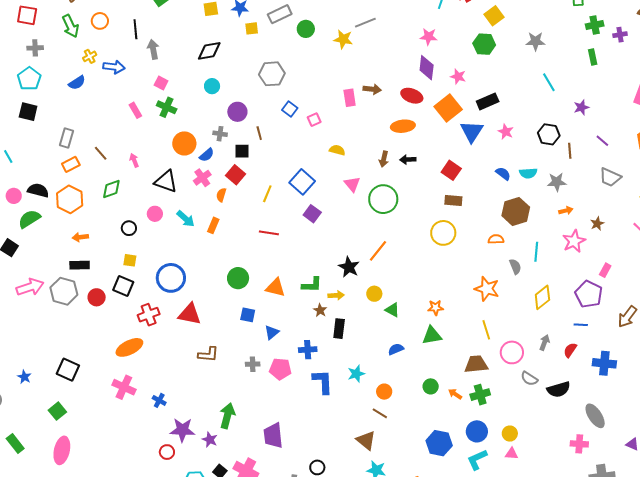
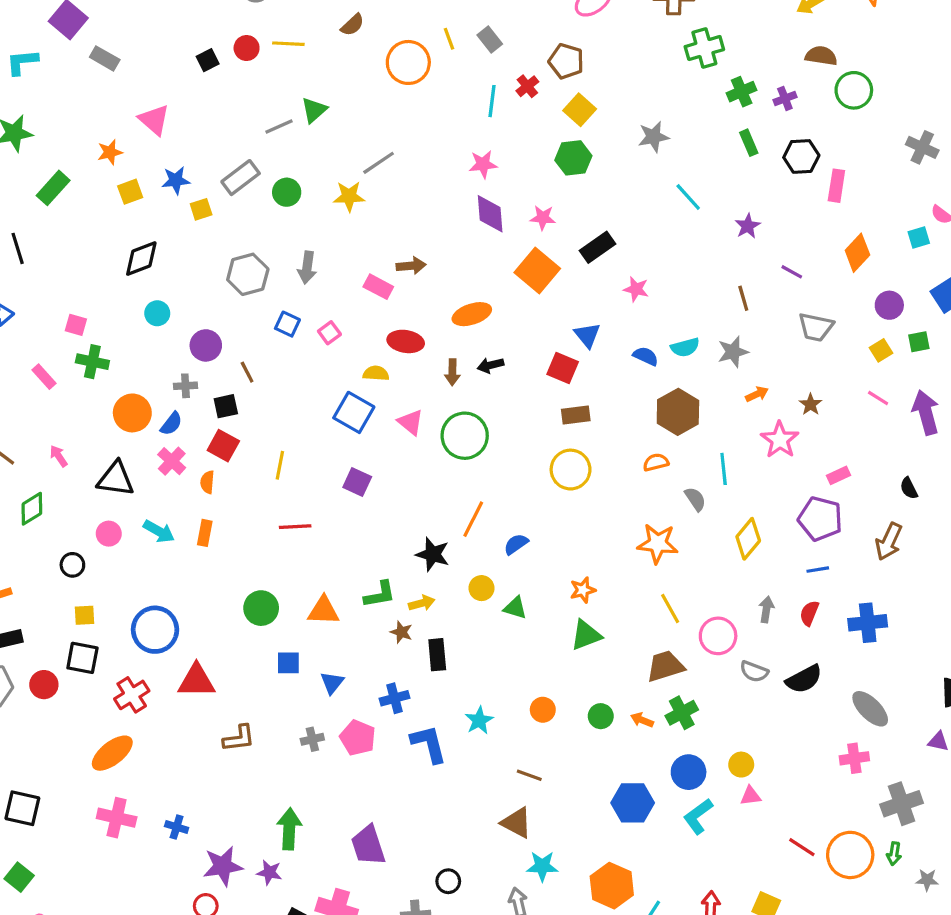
gray arrow: (153, 49) -> (307, 267), moved, turned -150
red ellipse: (412, 96) -> (406, 341), moved
pink rectangle: (350, 98) -> (378, 287), turned -42
blue triangle: (472, 132) -> (587, 335), moved, size x0.7
black hexagon: (549, 134) -> (801, 156), moved
blue square: (302, 182) -> (354, 412), moved
pink rectangle: (605, 270) -> (839, 475), turned 48
blue semicircle: (396, 349) -> (516, 544), moved
pink pentagon: (280, 369) -> (358, 738), turned 30
orange circle: (384, 392) -> (543, 710), moved

